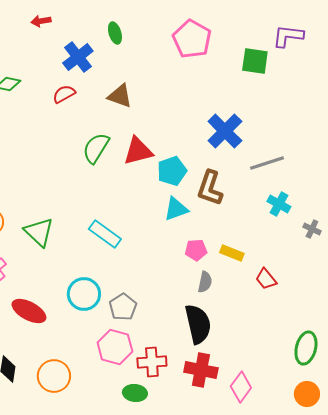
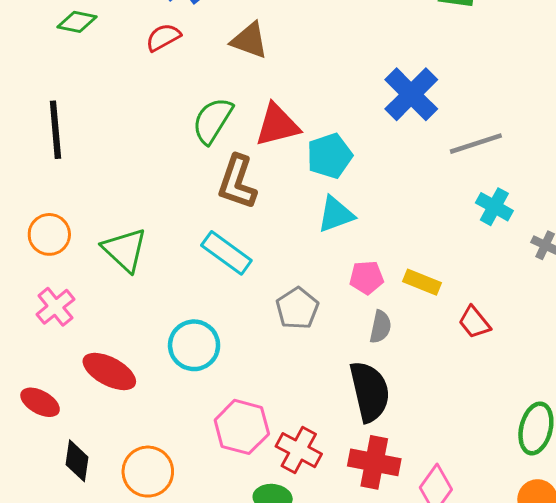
brown L-shape: (210, 188) -> (237, 182), moved
gray pentagon: (123, 307) -> (297, 308), moved
red cross: (152, 362) -> (299, 450), turned 32

